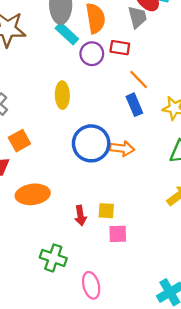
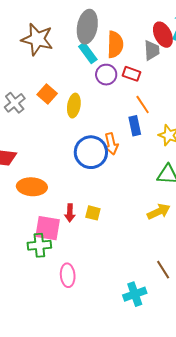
orange square: (19, 141) -> (47, 94), moved, turned -30
orange arrow: (122, 149) -> (111, 144), moved, turned 60
pink square: (118, 234) -> (48, 228), moved, size x1.5
green cross: (53, 258) -> (39, 245), turned -35

